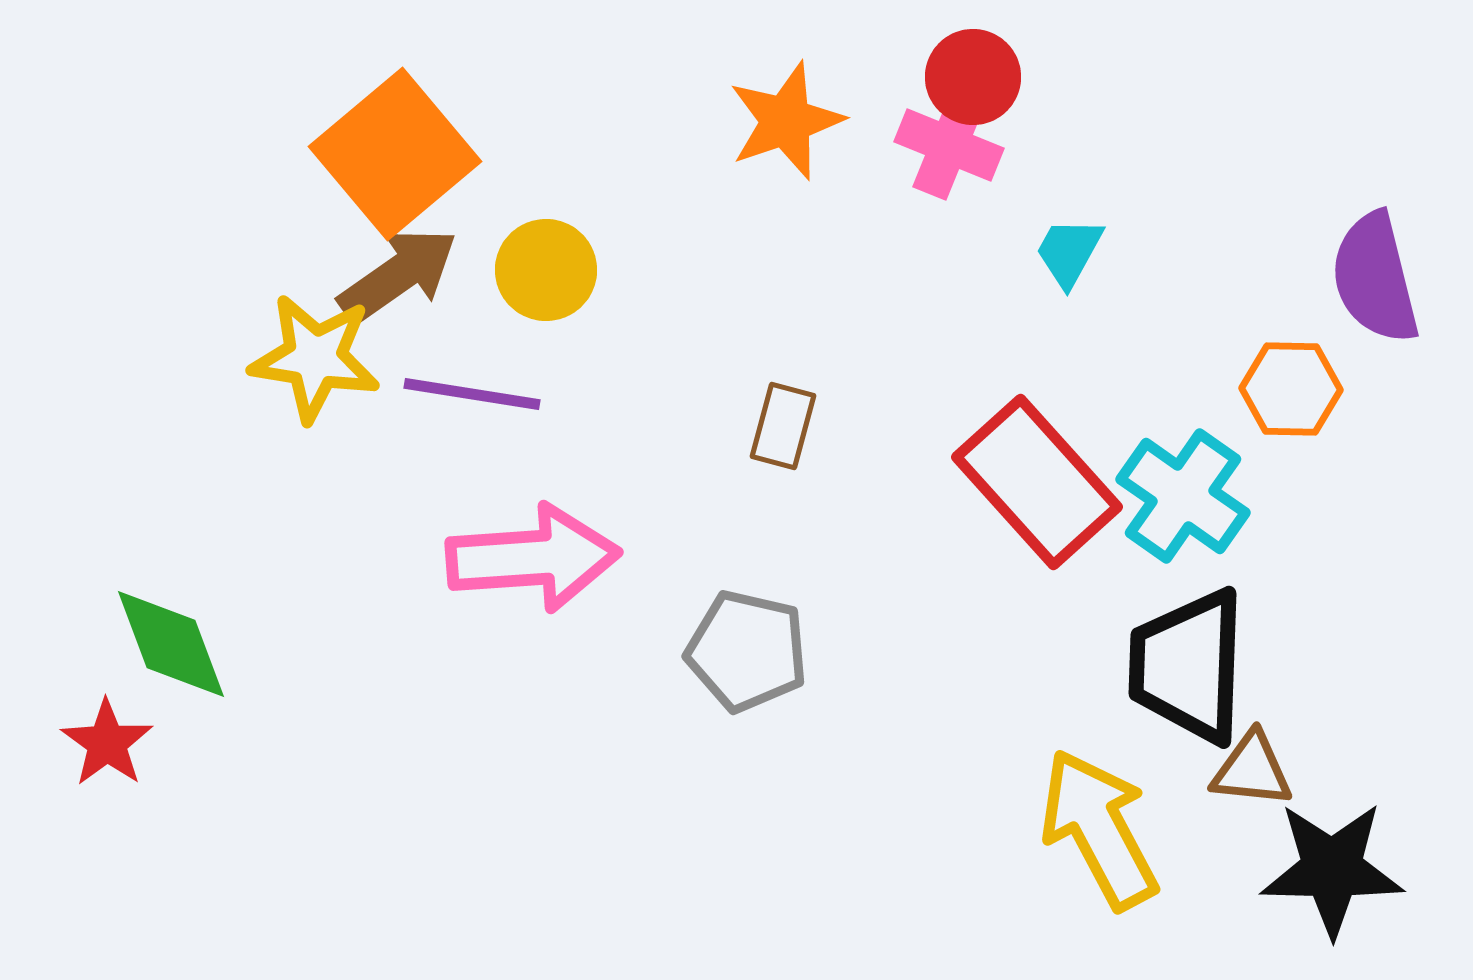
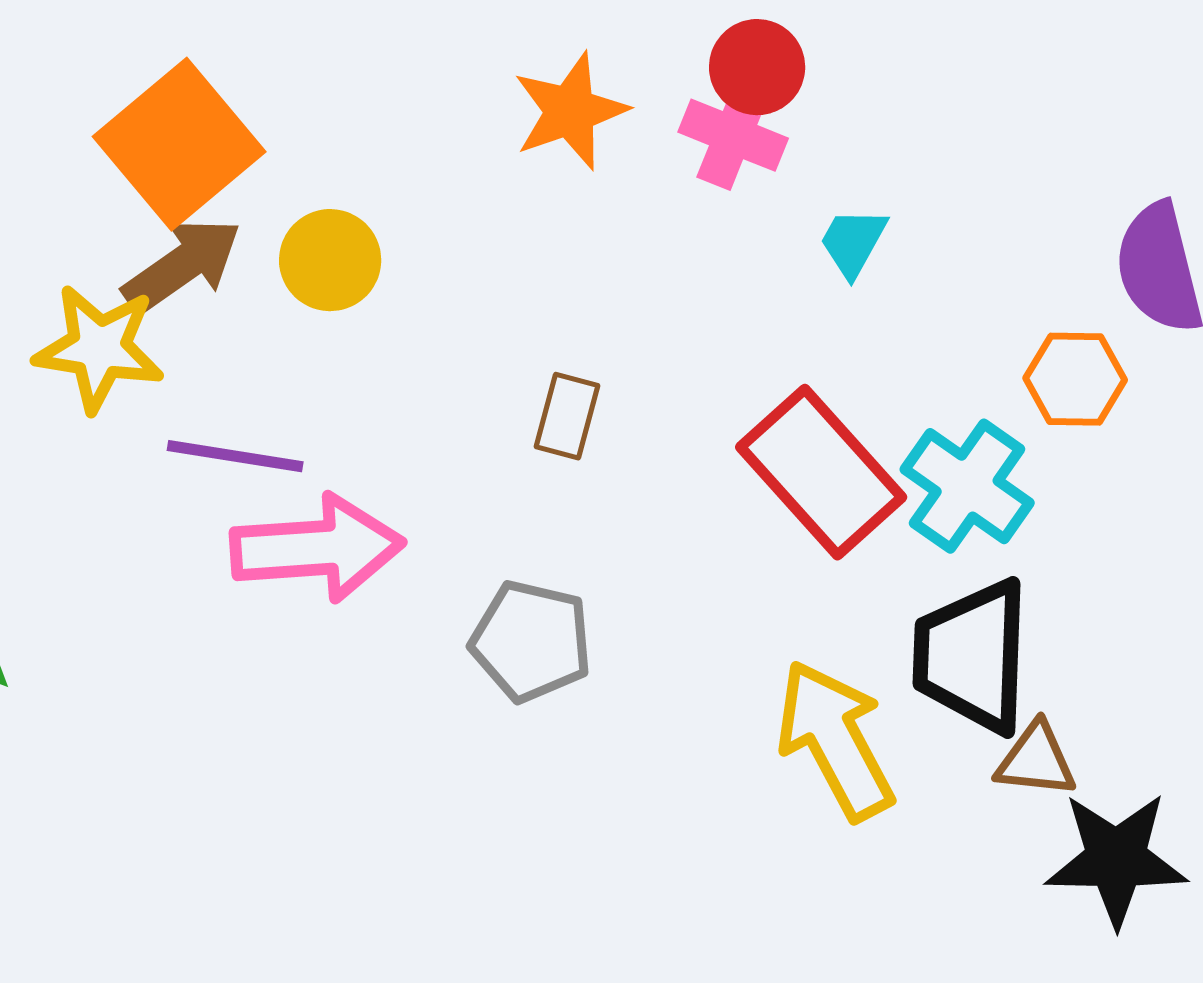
purple line: (472, 394) -> (235, 456), moved
yellow arrow: (1099, 829) -> (835, 740), moved

